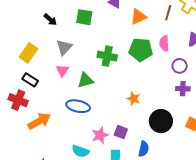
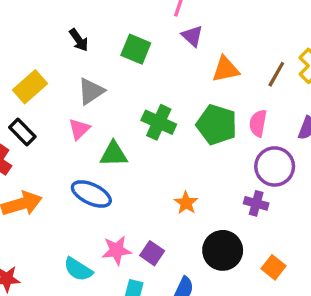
purple circle: (180, 66) -> (275, 166), size x1.5
purple cross: (183, 89) -> (256, 203), moved

